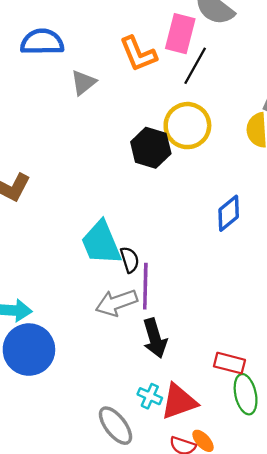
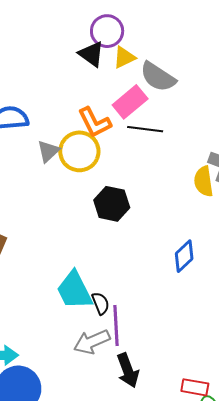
pink rectangle: (180, 34) -> (130, 102), turned 40
black line: (195, 66) -> (145, 129), turned 72
yellow circle: (187, 126) -> (79, 151), moved

